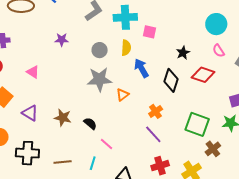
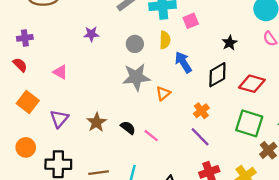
pink square: (150, 32) -> (191, 21), turned -32
red diamond: (203, 75) -> (252, 84), moved
black diamond: (171, 80) -> (217, 75), turned 45
purple triangle: (30, 113) -> (59, 119), turned 42
brown star: (63, 118) -> (97, 122), turned 30
pink line: (107, 144) -> (151, 136), moved

